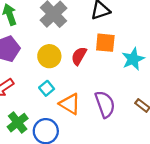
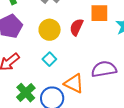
orange triangle: (70, 104) -> (74, 83), moved
purple semicircle: (105, 104) -> (104, 69), turned -75

